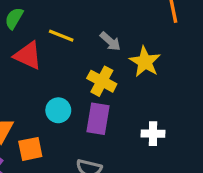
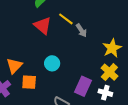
gray arrow: (110, 41) -> (81, 30), moved
yellow cross: (102, 81) -> (109, 72), moved
purple rectangle: (98, 119) -> (83, 86), moved

